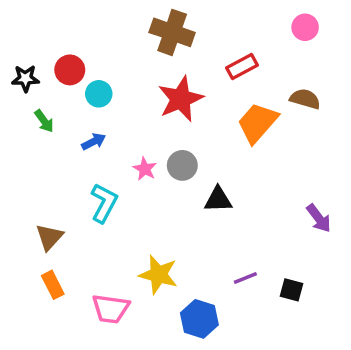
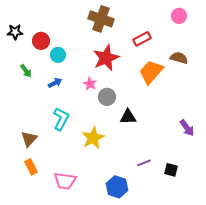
black star: (25, 78) -> (15, 32), moved
pink star: (145, 169) -> (90, 84), moved
yellow star: (158, 275) -> (93, 138), moved, turned 30

